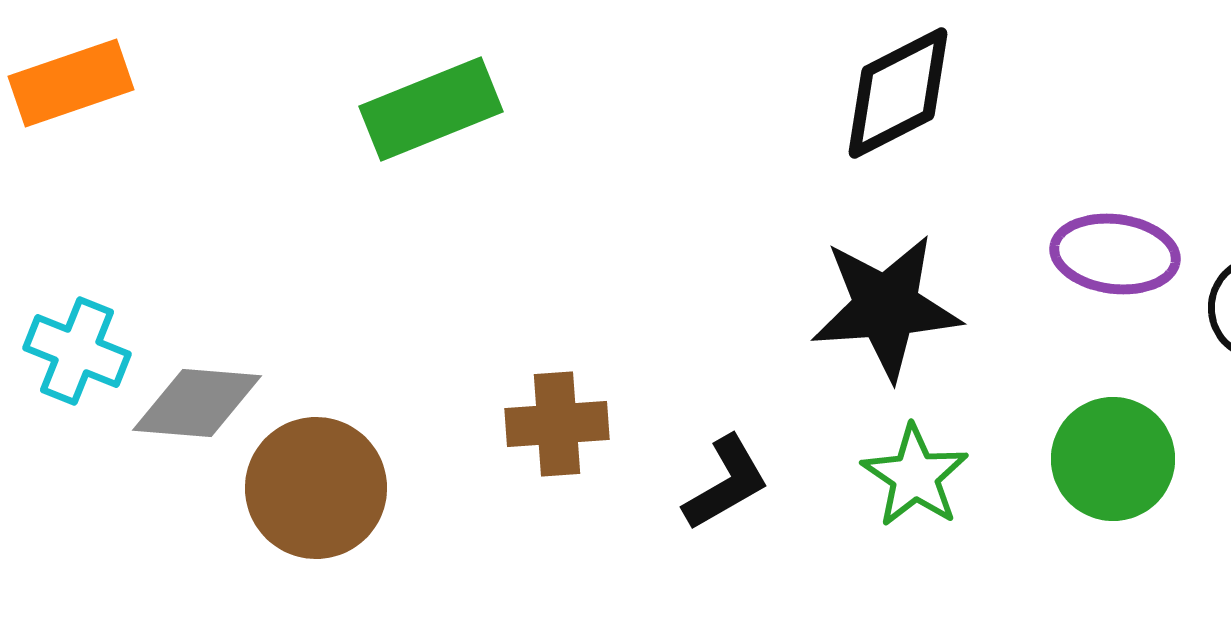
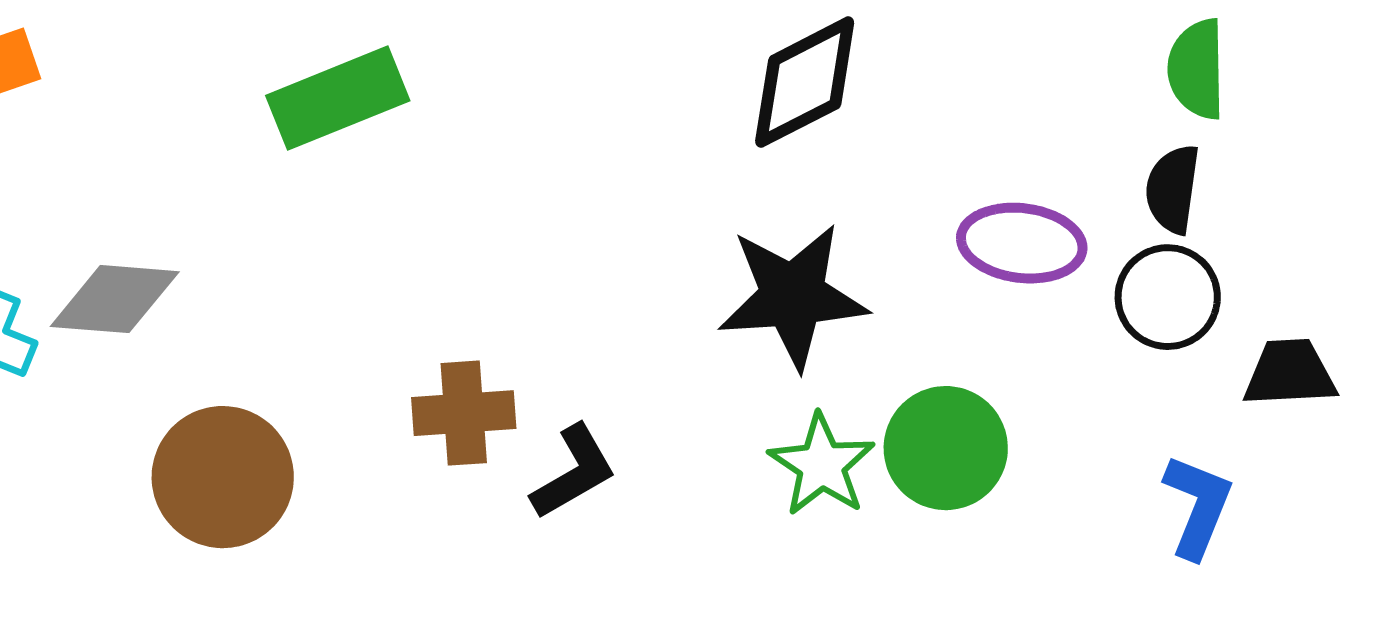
gray diamond: (197, 403) -> (115, 299), moved
green circle: (1113, 459) -> (946, 448), moved
black L-shape: (726, 483) -> (574, 472), moved

